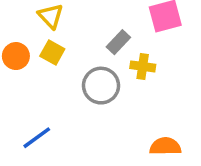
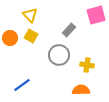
yellow cross: (143, 66) -> (87, 65), moved
orange semicircle: (165, 146) -> (81, 90), moved

